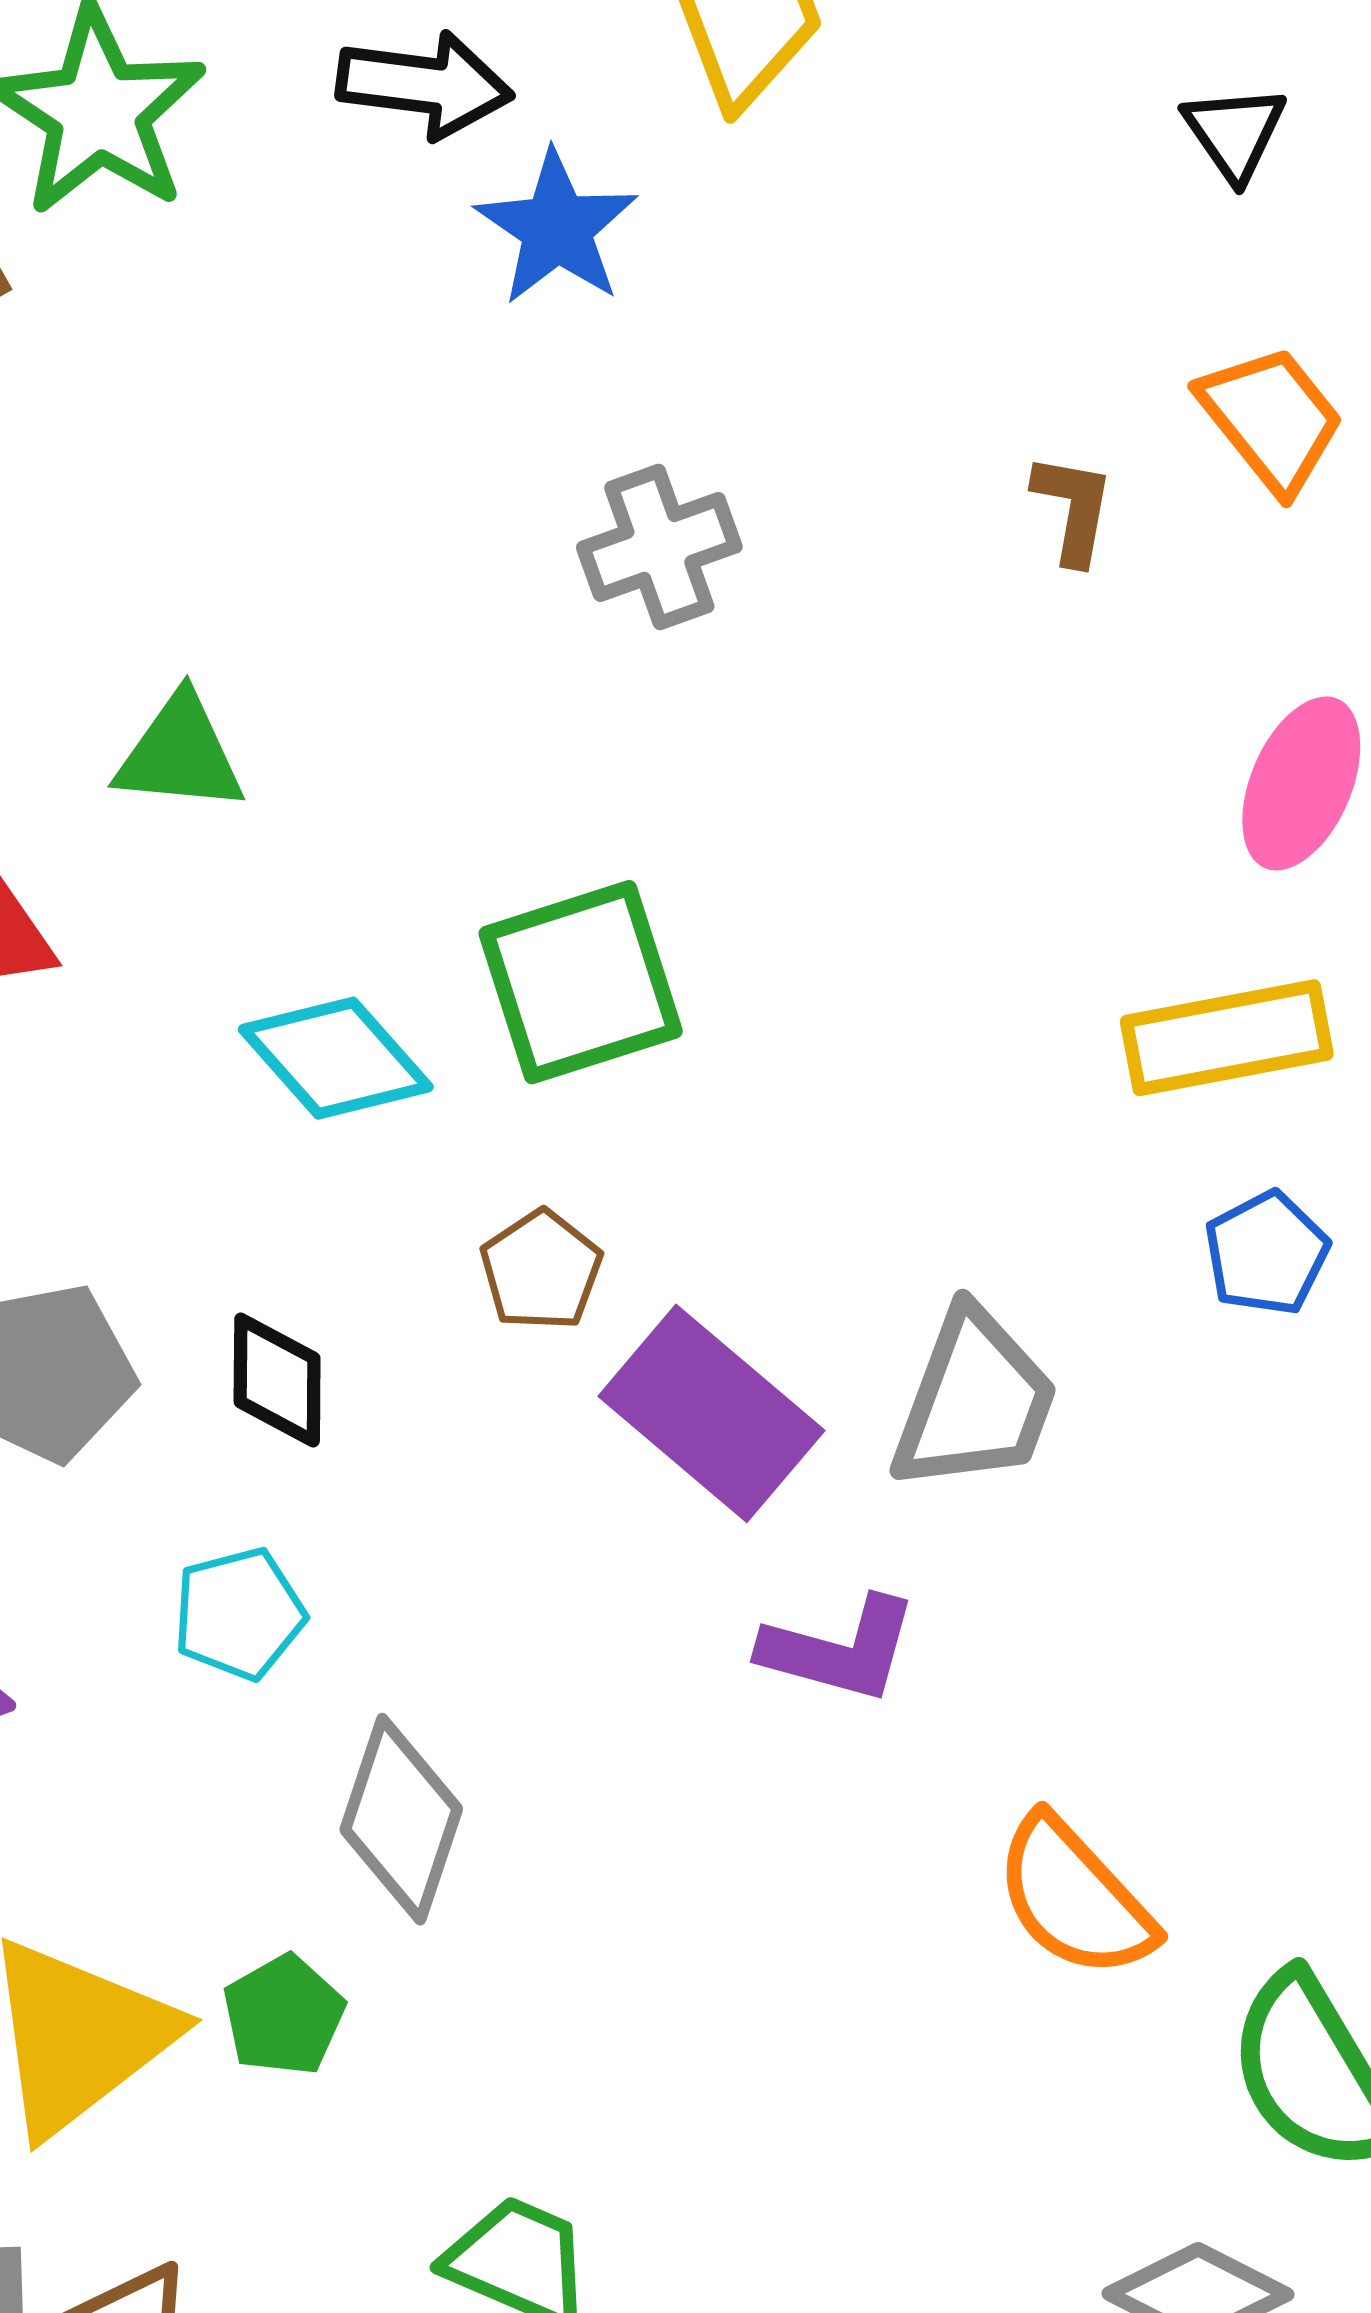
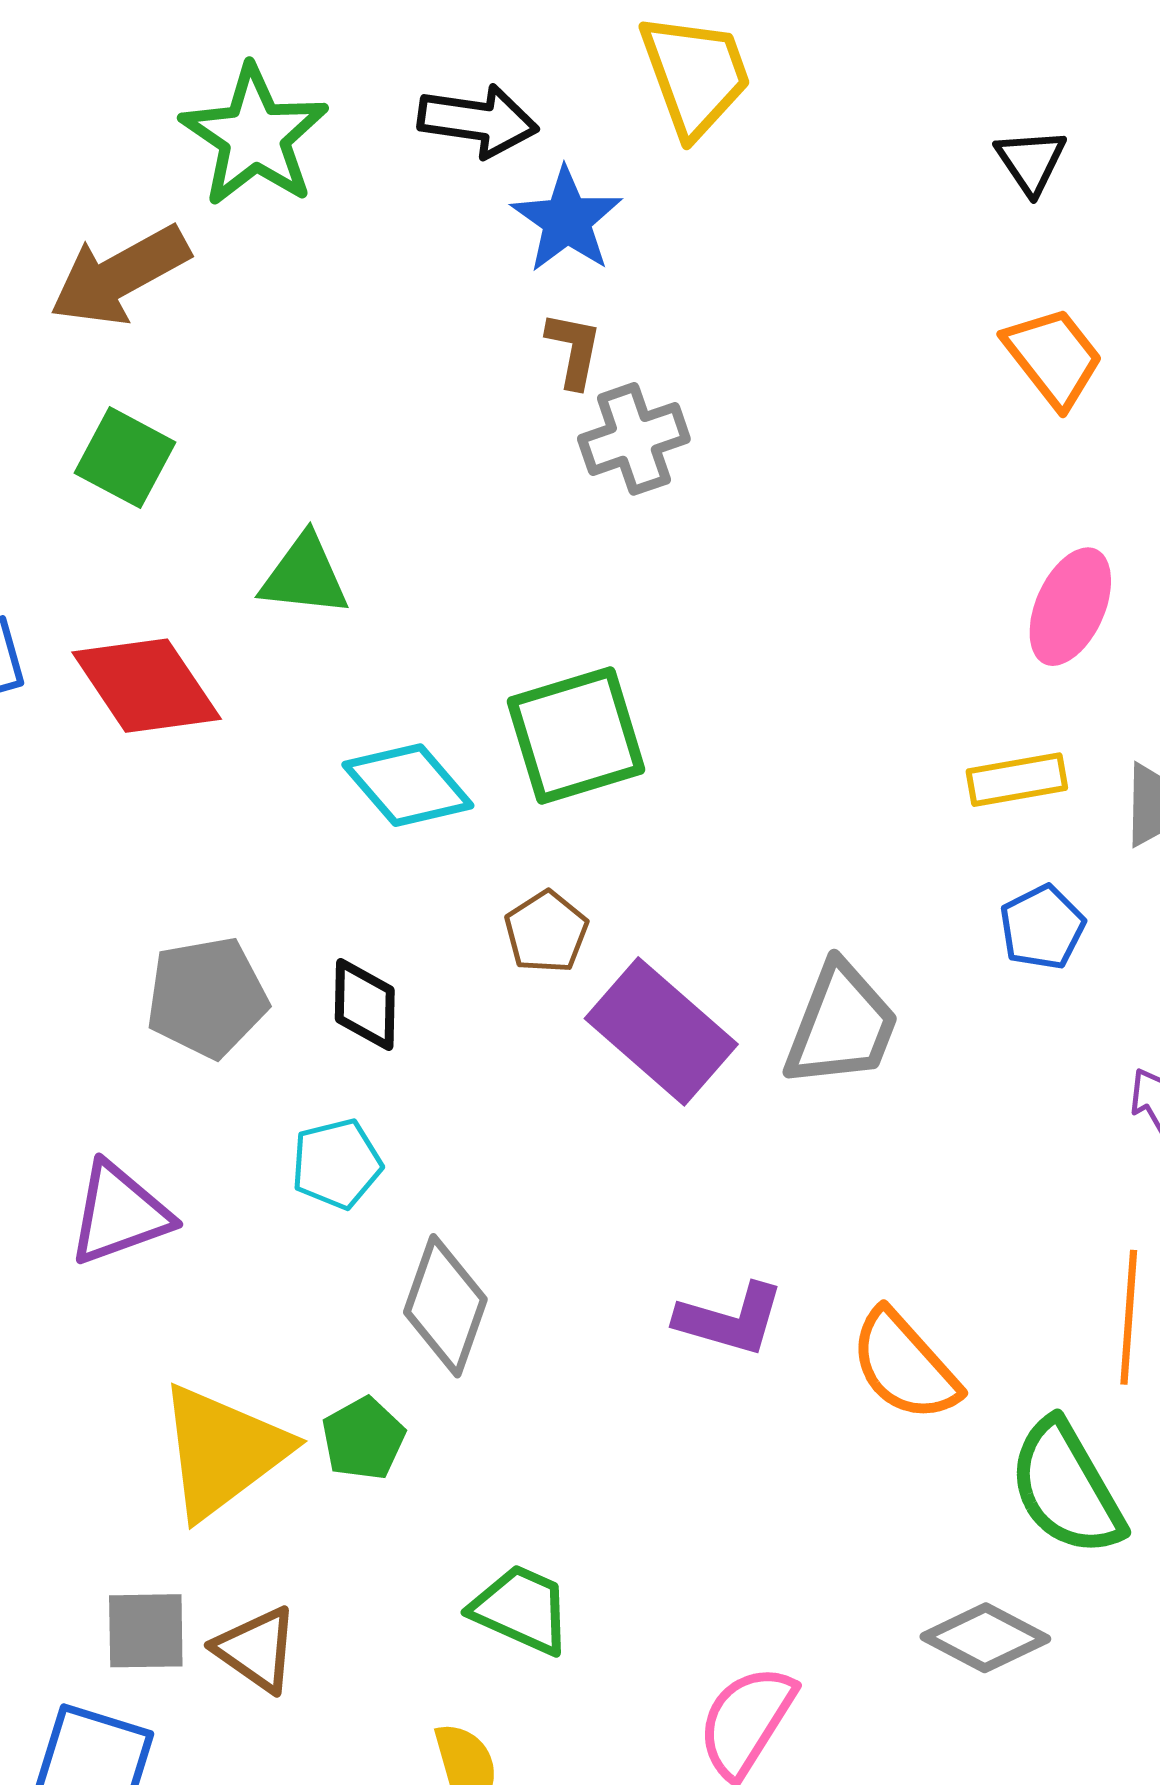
brown L-shape: (1073, 509) -> (574, 350), moved
yellow rectangle: (1227, 1038) -> (1017, 780), size x0.7
purple L-shape: (840, 1650) -> (730, 1319), moved

